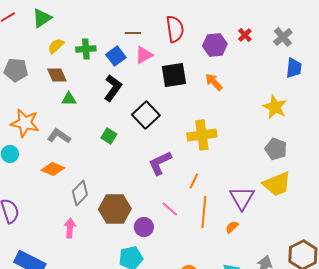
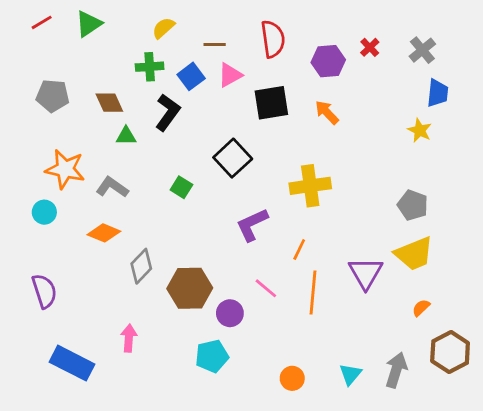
yellow semicircle: (56, 46) -> (163, 28), moved
black L-shape: (113, 88) -> (168, 112), moved
yellow star: (275, 107) -> (420, 130), moved, size x0.7
orange semicircle: (232, 227) -> (421, 308), moved
pink arrow: (70, 228) -> (129, 338), moved

